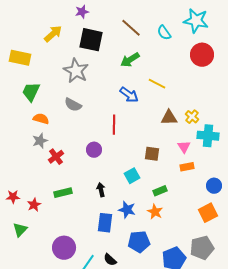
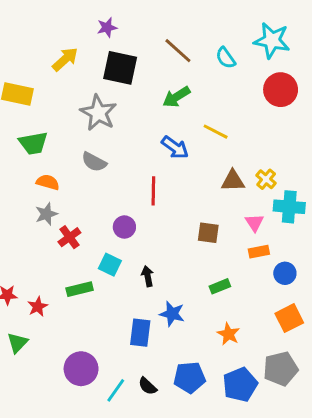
green trapezoid: (31, 92) -> (33, 143), turned -125
cyan square: (132, 176) -> (110, 265), moved, turned -35
blue circle: (214, 186) -> (285, 273), moved
black arrow: (101, 190) -> (148, 276), moved
orange star: (155, 212) -> (229, 334), moved
blue pentagon: (139, 242) -> (189, 377), moved

